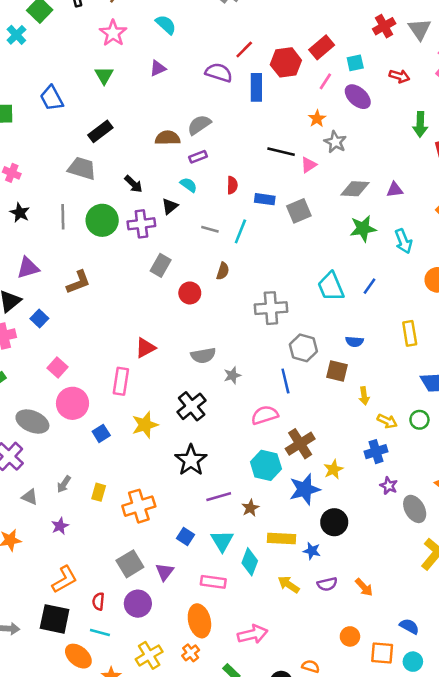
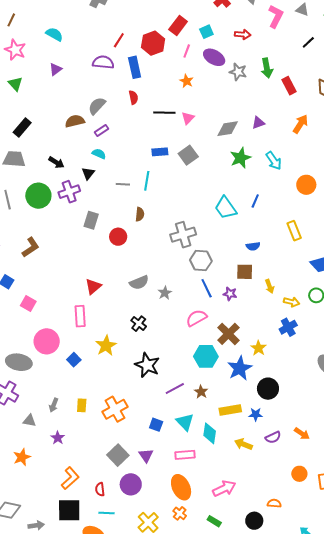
gray star: (335, 142) -> (238, 72), moved
red semicircle: (232, 185) -> (133, 97), moved
gray hexagon: (303, 348) -> (201, 261), moved
pink square: (57, 368) -> (28, 303), moved
black cross: (192, 406) -> (139, 324), size x0.7
purple star: (389, 486) -> (230, 294), moved

